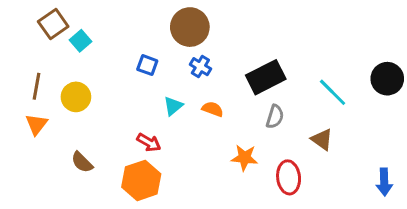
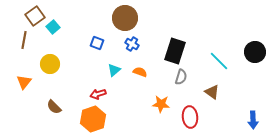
black rectangle: (266, 77) -> (175, 51), turned -45
brown line: (36, 86) -> (24, 40), moved
red arrow: (149, 142) -> (98, 94), turned 133

